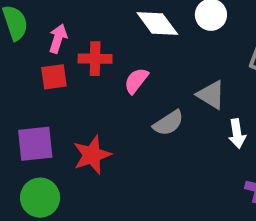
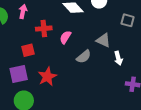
pink arrow: (58, 39) -> (23, 12), moved
red square: (54, 77) -> (28, 50), moved

